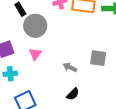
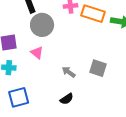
pink triangle: (35, 54) -> (37, 53), turned -40

